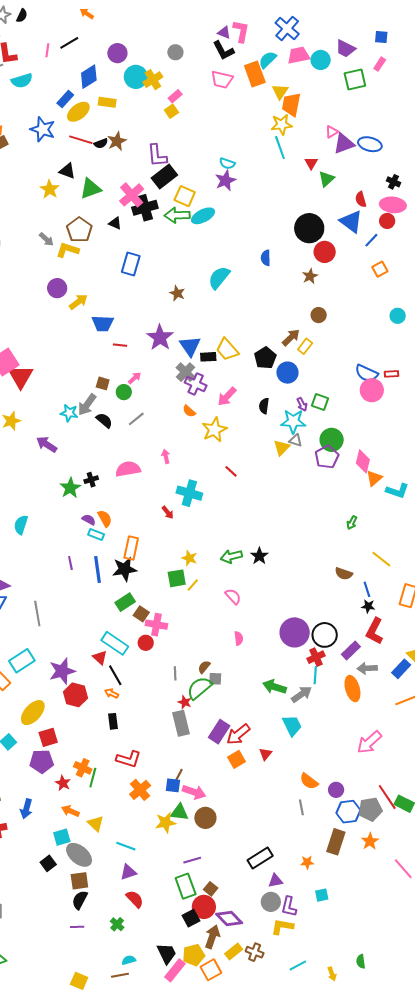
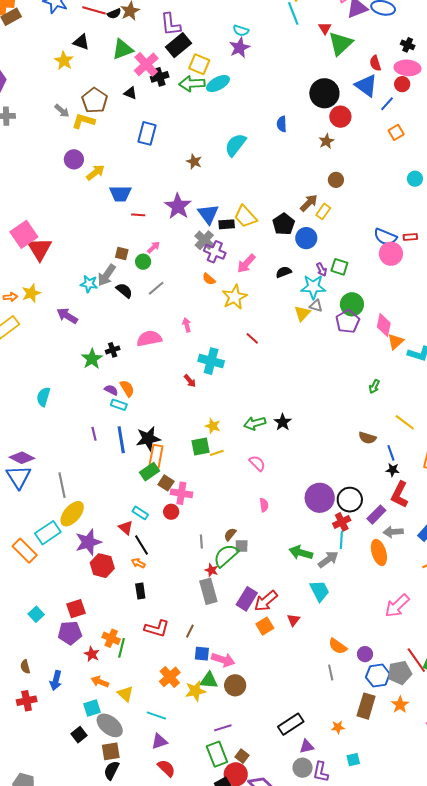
green triangle: (326, 179) -> (340, 44), size x1.5
green triangle: (91, 189) -> (123, 49), moved
black cross: (145, 208) -> (160, 77), size x0.7
black semicircle: (264, 406) -> (284, 272), turned 63
orange rectangle: (131, 548) -> (156, 456), moved
yellow line: (193, 585) -> (217, 453), turned 32
cyan rectangle: (115, 643) -> (140, 513), size x0.6
yellow ellipse: (33, 713) -> (72, 514), moved
brown line: (179, 775) -> (190, 631), moved
orange cross: (140, 790) -> (170, 677), moved

